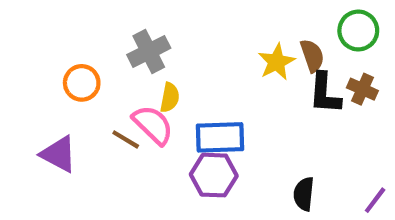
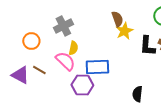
brown semicircle: (312, 56) -> (117, 19), moved
brown line: (126, 139) -> (39, 70), moved
purple hexagon: (214, 175) -> (82, 85), moved

